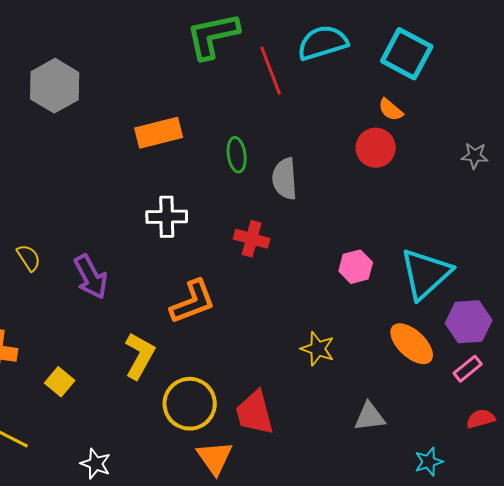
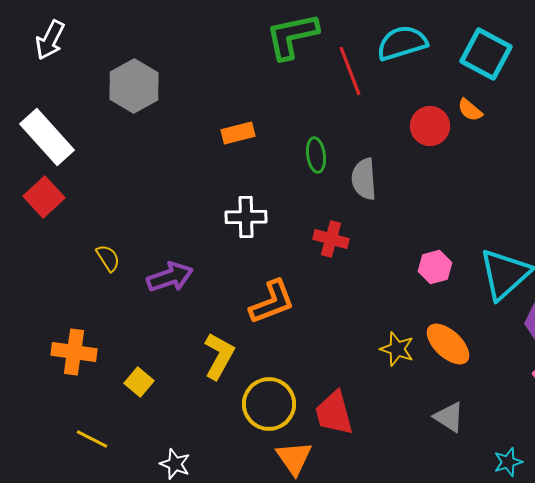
orange rectangle: (159, 133) -> (238, 133), size x0.7
red circle: (376, 148) -> (430, 126), moved
purple arrow: (91, 277) -> (170, 277), turned -81
orange ellipse: (412, 344) -> (448, 344), moved
gray triangle: (370, 417) -> (449, 417), turned 40

